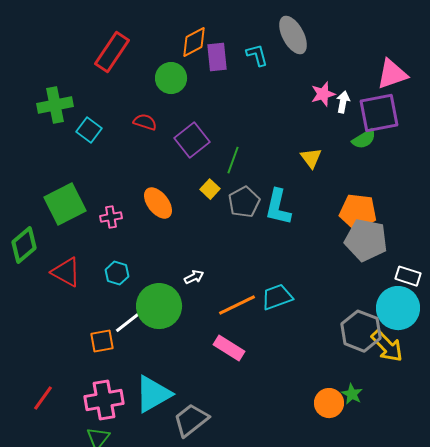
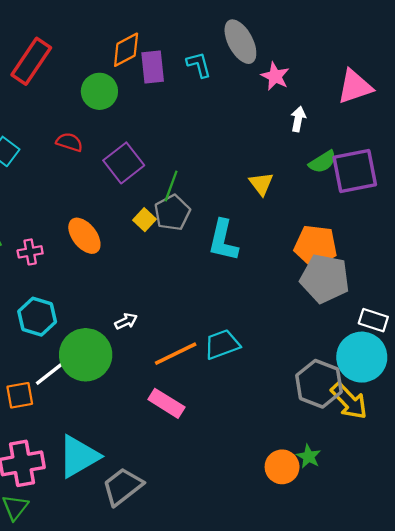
pink star: (323, 94) -> (275, 76), moved, turned -30
purple square: (379, 113) -> (355, 171), moved
gray pentagon: (244, 202) -> (172, 213), moved
cyan hexagon: (117, 273) -> (37, 317), size x1.4

